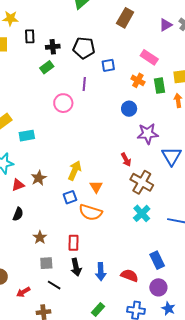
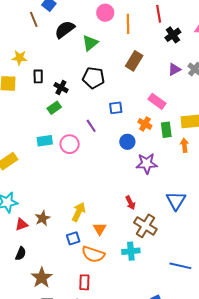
black cross: (53, 47) -> (61, 88), turned 32
black pentagon: (84, 48) -> (94, 78), moved
purple line: (84, 84) -> (91, 126), turned -40
blue circle: (129, 109) -> (127, 142), moved
purple star: (148, 134) -> (147, 164), moved
cyan rectangle: (27, 136) -> (45, 141), moved
cyan cross: (142, 213) -> (131, 251), moved, turned 36
brown star: (40, 237) -> (42, 278), size x1.5
red rectangle: (73, 243) -> (84, 282), moved

